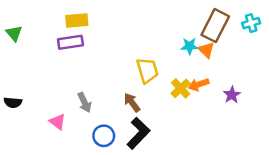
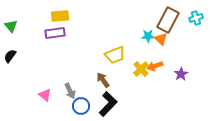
yellow trapezoid: (147, 70) -> (115, 55), turned 85
black semicircle: (13, 102) -> (10, 56), moved, turned 120
gray arrow: (85, 102) -> (70, 91), moved

